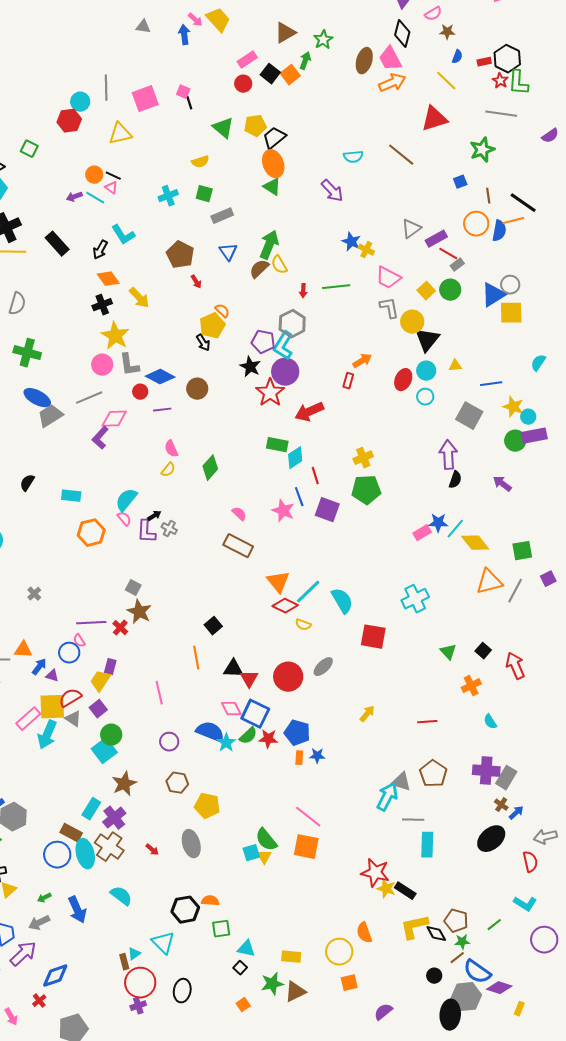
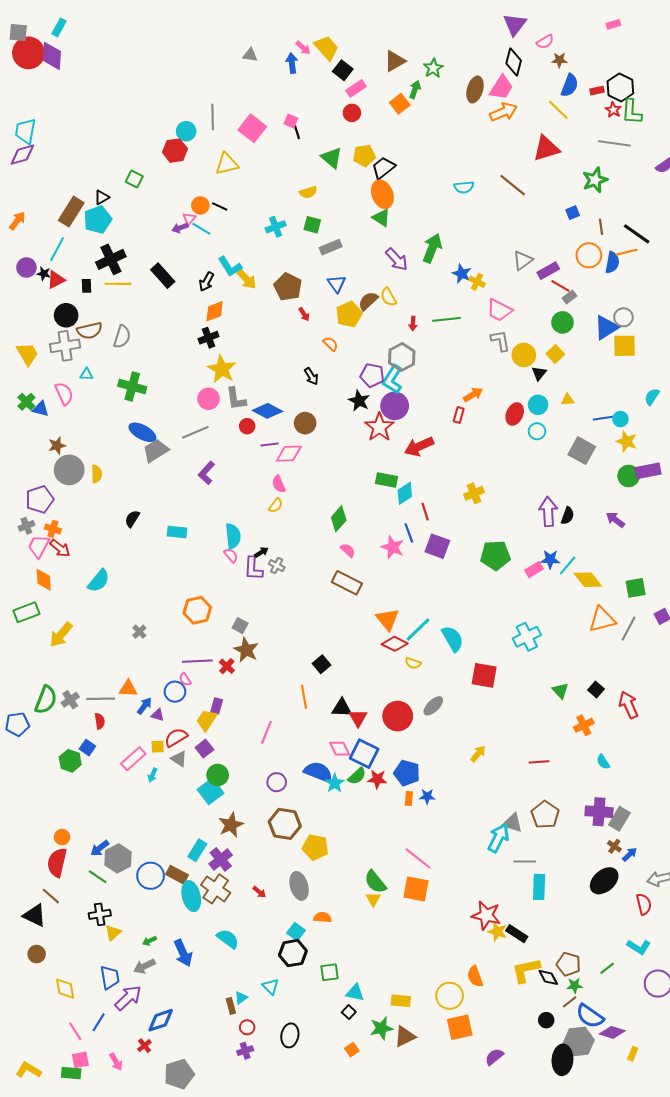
blue semicircle: (457, 57) -> (570, 85), size x1.6
pink trapezoid: (390, 59) -> (501, 87), turned -120
black square: (270, 74) -> (343, 70), moved
pink square: (145, 99) -> (252, 128), turned -32
pink triangle: (111, 188) -> (189, 219), moved, turned 32
purple arrow: (332, 191) -> (397, 259), moved
green arrow: (269, 245) -> (432, 248), moved
orange diamond: (108, 279) -> (215, 311), turned -75
yellow square: (426, 291) -> (555, 354), moved
yellow arrow: (139, 298) -> (246, 279), moved
yellow pentagon: (212, 326) -> (349, 314), moved
black triangle: (427, 340) -> (539, 373), size x0.6
cyan circle: (528, 417) -> (620, 419), moved
pink diamond: (114, 419) -> (289, 454), moved
purple arrow: (448, 455) -> (548, 512), moved
green diamond: (210, 468) -> (339, 519), moved
green pentagon: (366, 490) -> (495, 555), moved
cyan semicircle: (126, 500) -> (233, 536), turned 135
orange hexagon: (91, 533) -> (197, 610), moved
pink line: (159, 693) -> (266, 732), turned 35
yellow square: (52, 707) -> (158, 747), size x0.5
cyan arrow: (47, 735) -> (153, 775), size x0.5
brown hexagon: (177, 783) -> (285, 824), size x1.4
cyan square: (251, 853) -> (296, 932), moved, turned -36
blue circle: (57, 855) -> (151, 876), moved
orange semicircle: (210, 901) -> (322, 917), moved
cyan triangle: (163, 943) -> (271, 987), size x0.7
red circle: (140, 983) -> (247, 1027), size x0.5
orange square: (349, 983) -> (460, 1027), size x1.5

